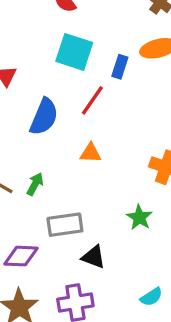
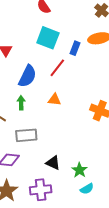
green arrow: (35, 184) -> (21, 103), moved, turned -32
green star: (139, 217) -> (79, 170), moved
gray rectangle: (65, 225) -> (26, 135), moved

